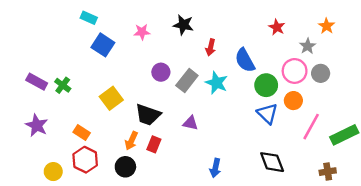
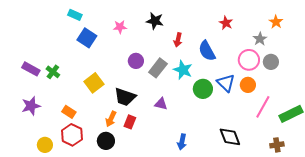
red star: (277, 27) -> (226, 23), moved
green circle: (266, 85) -> (203, 89), moved
blue triangle: (267, 114) -> (226, 83), moved
purple star: (37, 125) -> (31, 106), turned 30

